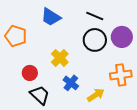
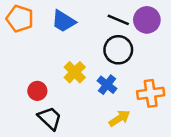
orange pentagon: (16, 36) -> (20, 19), moved
purple circle: (122, 37) -> (147, 20), moved
blue cross: (71, 83) -> (107, 85), moved

